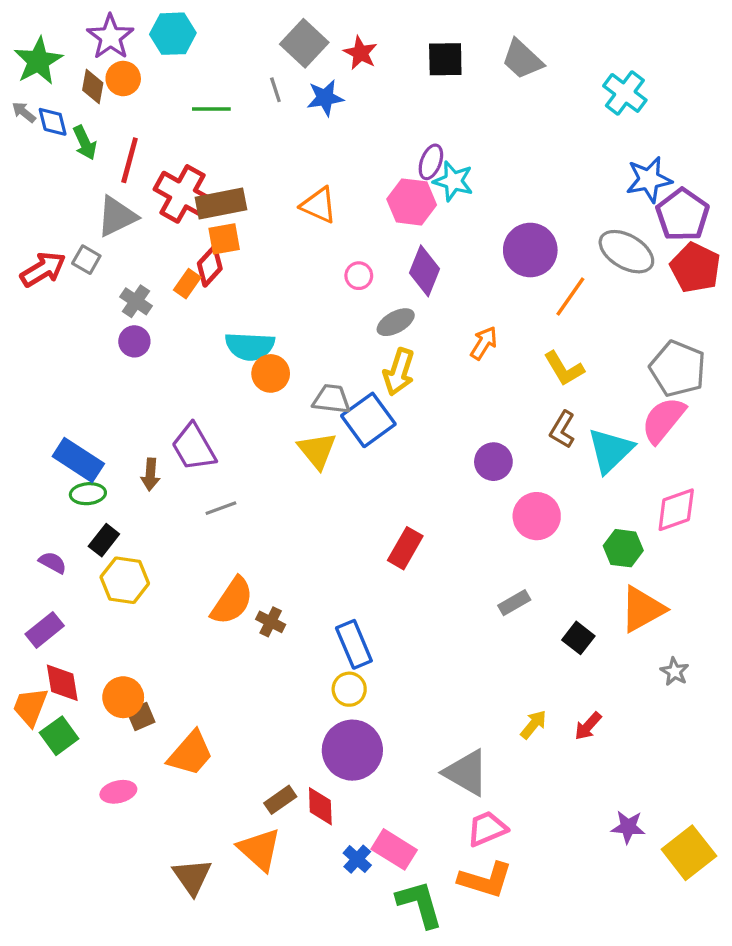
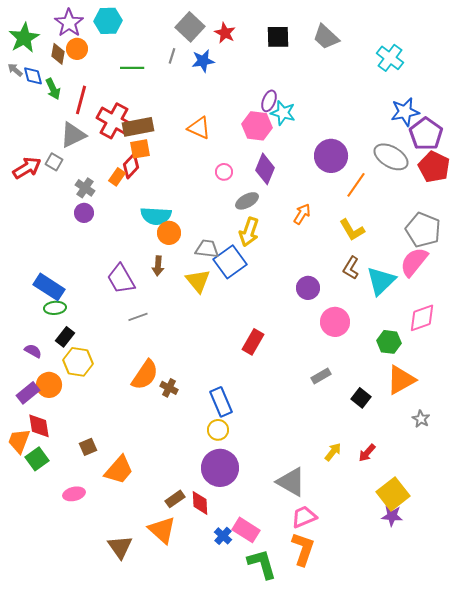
gray line: (275, 90) -> (172, 56), turned 35
brown arrow: (150, 474) -> (158, 266), moved
orange circle: (123, 697) -> (49, 385), moved
yellow square: (689, 853) -> (393, 494), moved
orange L-shape: (485, 880) -> (303, 549), turned -88

